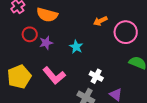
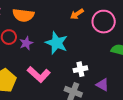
cyan star: (76, 47) -> (57, 43), size x1.6
white cross: (96, 76) -> (80, 69), turned -32

